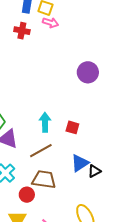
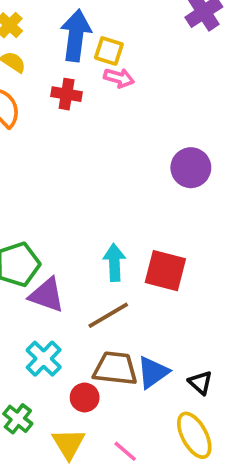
red square: (72, 127) -> (165, 271), size x1.6
blue triangle: (80, 163) -> (153, 372), moved
black triangle: (94, 171) -> (200, 383), moved, turned -48

